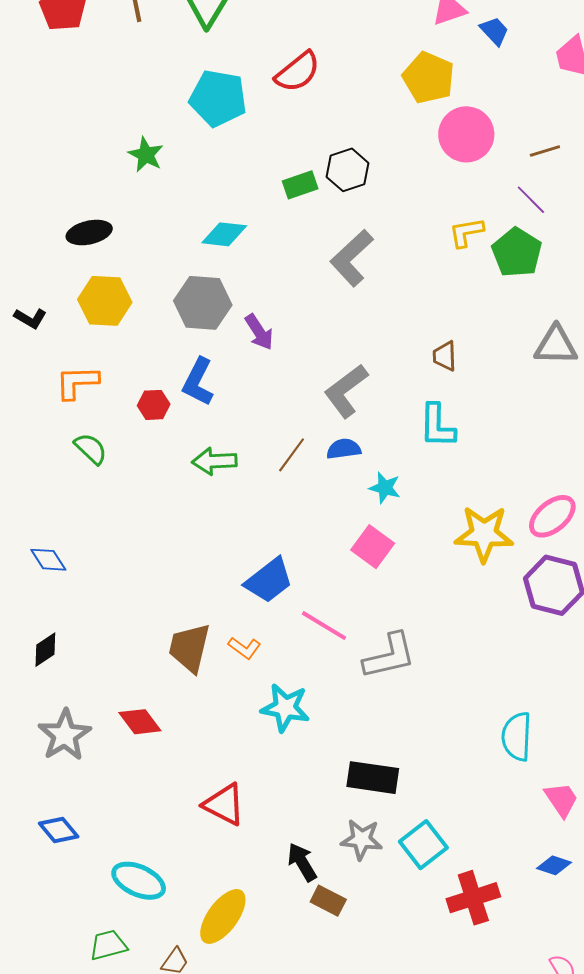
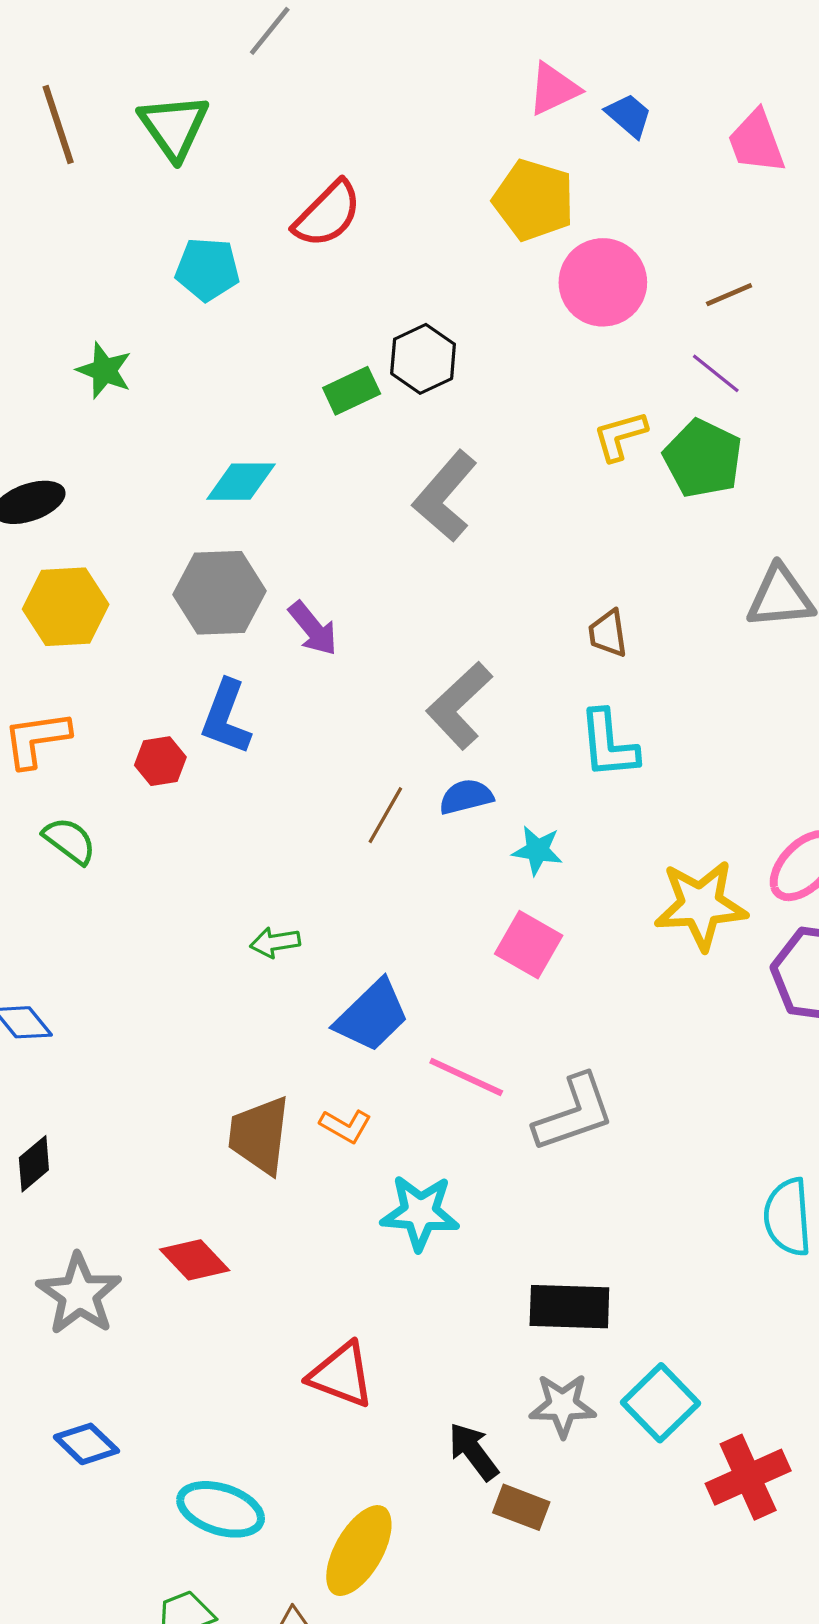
cyan pentagon: (218, 98) -> (207, 269), size x0.7
green arrow: (214, 461) -> (275, 942), moved, size x0.7

